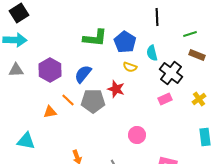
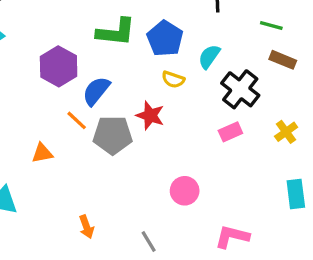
green line: (190, 34) -> (271, 25), turned 32
cyan semicircle: (152, 53) -> (209, 57), turned 49
purple hexagon: (50, 70) -> (59, 66), moved
orange line: (68, 100) -> (77, 120), moved

